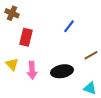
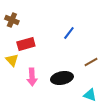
red rectangle: (26, 37) -> (26, 44), turned 60
yellow triangle: (12, 64) -> (12, 60), moved

